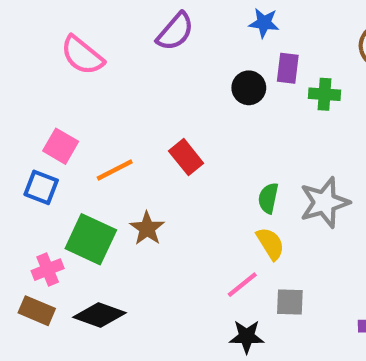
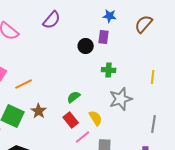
blue star: (264, 23) -> (110, 16), moved
green cross: (325, 94) -> (109, 70), moved
red rectangle: (186, 157) -> (71, 120), moved
green semicircle: (268, 198) -> (74, 97), moved, turned 40

